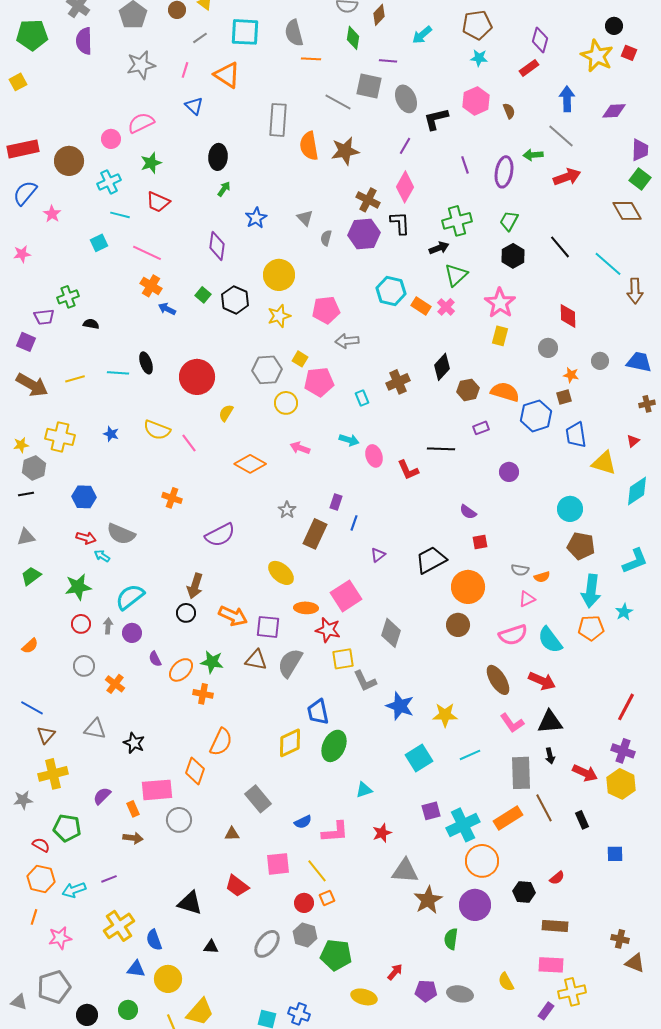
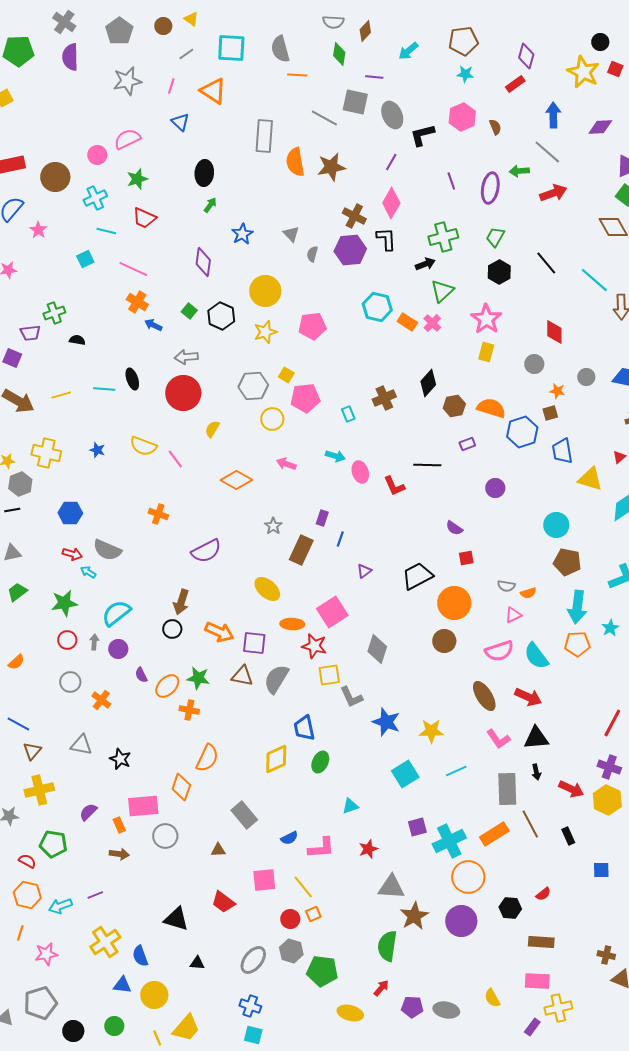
gray arrow: (347, 341) -> (186, 357), moved
green ellipse: (334, 746) -> (320, 762), size x0.7
green semicircle: (451, 939) -> (387, 946), moved, size x1.4
blue cross: (299, 1014) -> (250, 1006), moved

